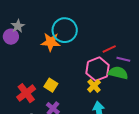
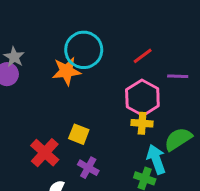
red line: (109, 49) -> (143, 56), moved
green semicircle: (118, 73) -> (178, 139), moved, turned -36
yellow cross: (94, 86) -> (142, 123), turned -32

